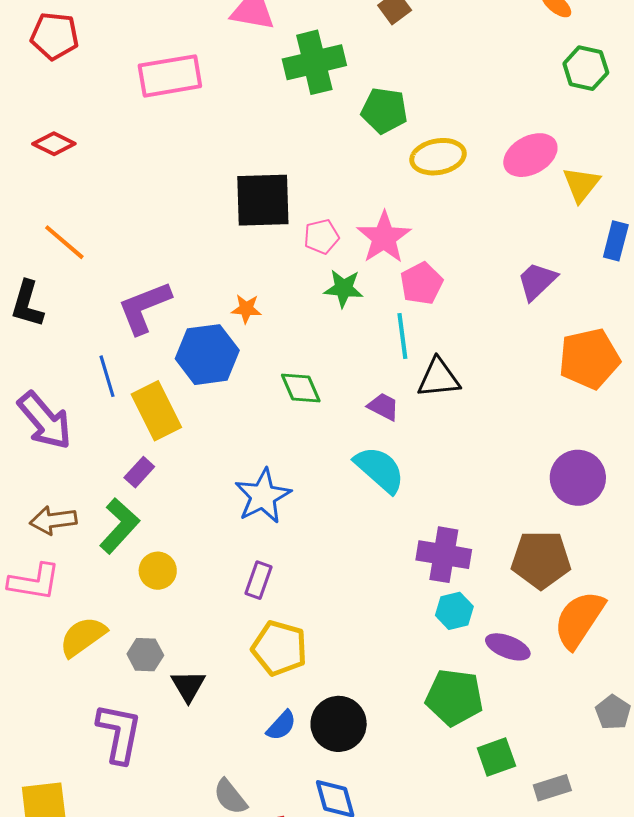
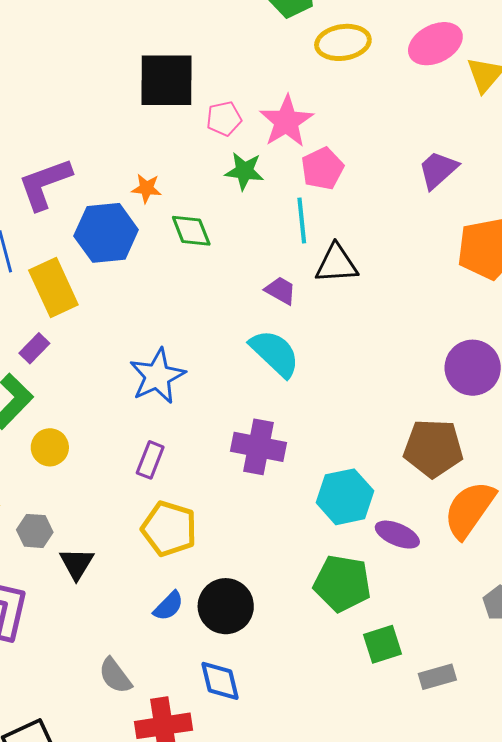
green diamond: (301, 388) -> (191, 231), moved
purple cross: (444, 555) -> (259, 447), moved
cyan hexagon: (454, 611) -> (345, 497), size x1.5

